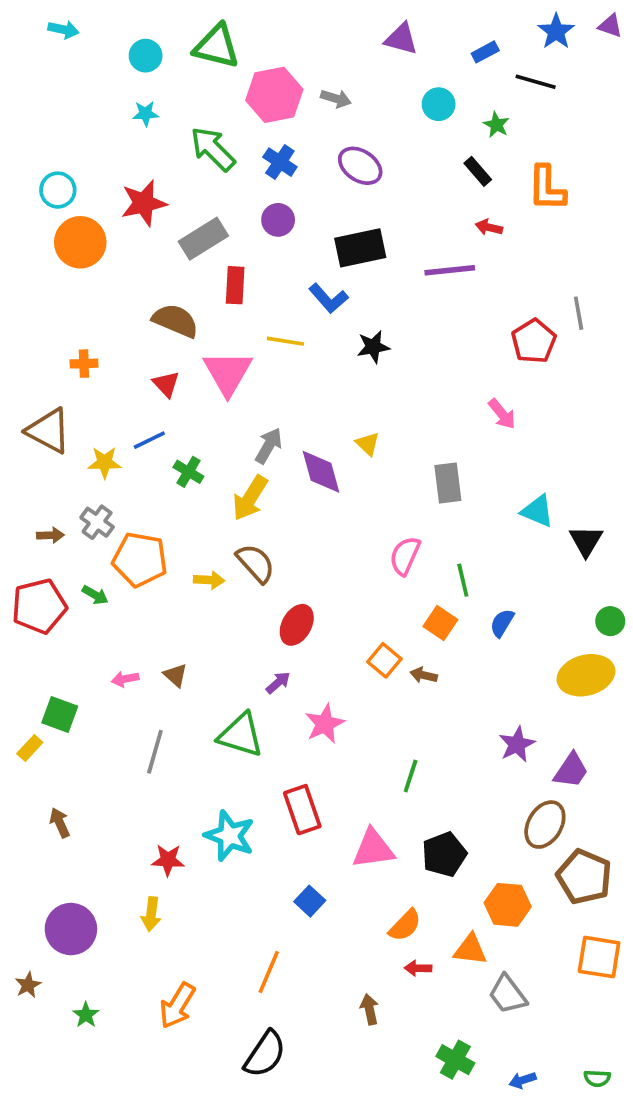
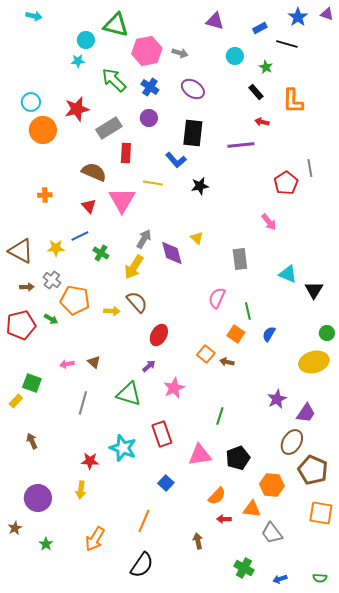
cyan circle: (146, 56) -> (86, 40), moved
black rectangle: (360, 248) -> (193, 133), turned -72
brown triangle: (49, 431) -> (21, 251), moved

